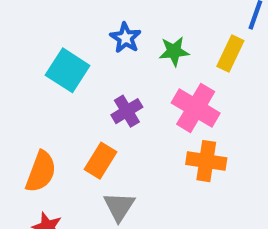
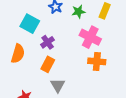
purple cross: (127, 111) -> (48, 42), moved
orange semicircle: (41, 172) -> (18, 54), moved

